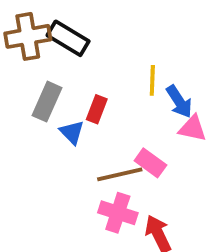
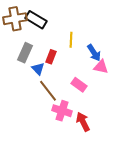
yellow line: (152, 80) -> (71, 40), moved
brown line: (120, 174) -> (48, 91), moved, turned 65

